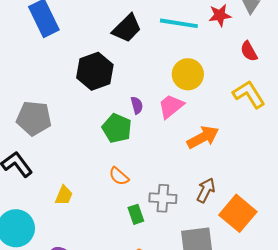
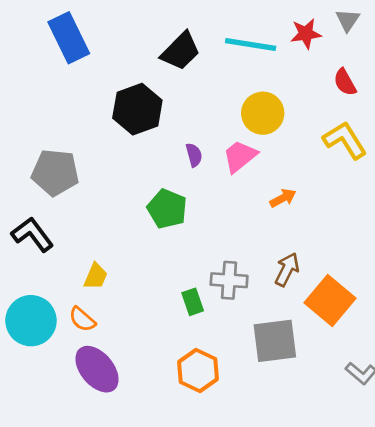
green pentagon: (117, 128) -> (167, 209), moved
orange arrow: (203, 137) -> (283, 198), size x0.6
orange semicircle: (119, 176) -> (82, 319), moved

